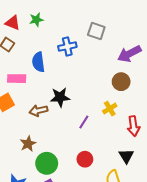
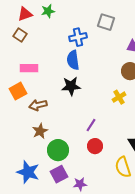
red triangle: (13, 23) -> (25, 14), turned -42
blue semicircle: (38, 62) -> (73, 60), moved
brown arrow: (38, 111) -> (38, 105), moved
purple line: (84, 122) -> (91, 125), moved

